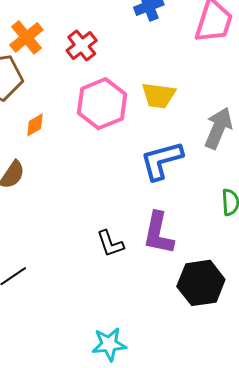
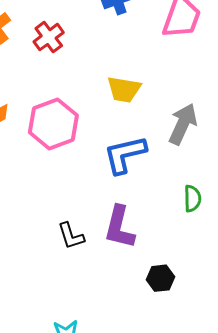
pink hexagon: (102, 104) -> (53, 124), moved
black hexagon: (201, 283) -> (160, 278), size x0.6

